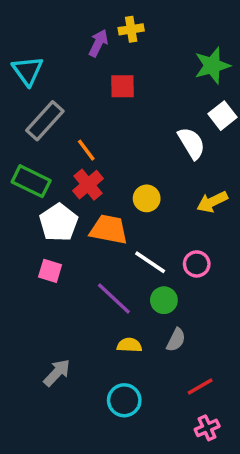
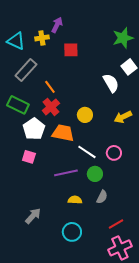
yellow cross: (131, 29) -> (42, 38), moved
cyan triangle: (28, 71) -> (16, 41), turned -30
purple line: (114, 298) -> (66, 173), turned -55
pink cross: (207, 428) -> (120, 248), size x1.6

